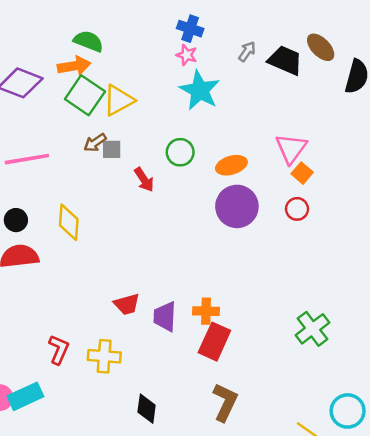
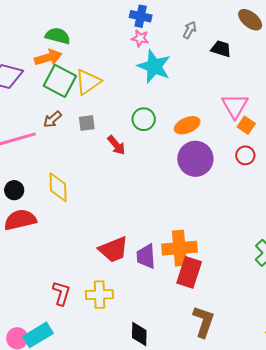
black trapezoid: (285, 60) -> (221, 49), moved, size x0.7
brown arrow: (95, 143) -> (52, 119), moved
red trapezoid: (127, 304) -> (113, 250), size x1.4
orange cross: (206, 311) -> (179, 248), size x1.6

